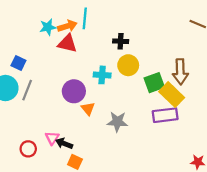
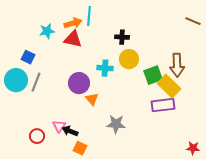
cyan star: (48, 27) -> (47, 31), moved
gray star: (117, 122) -> (116, 124), moved

